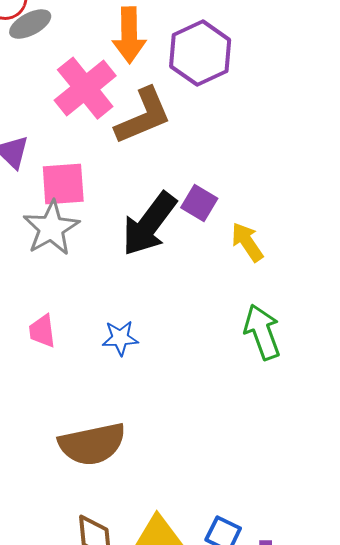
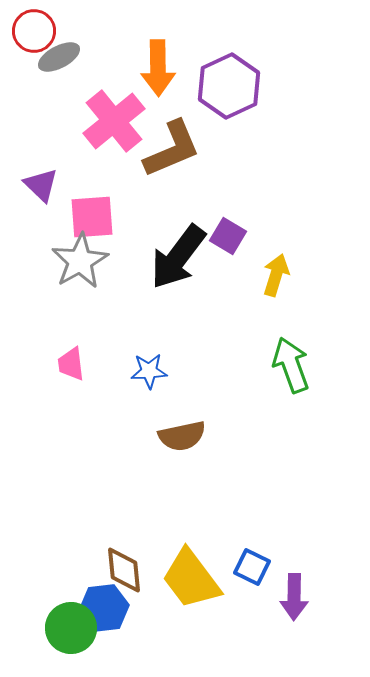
yellow arrow: (247, 242) -> (276, 275), turned 51
brown semicircle: (92, 444) -> (182, 436), moved, size x0.7

